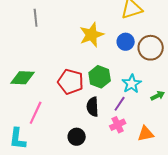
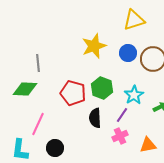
gray line: (36, 18) -> (38, 63), moved
black circle: (77, 137) -> (55, 148), moved

